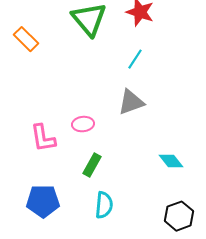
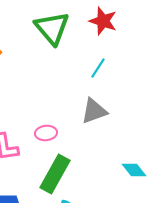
green rectangle: (92, 165) -> (55, 174), size x1.6

